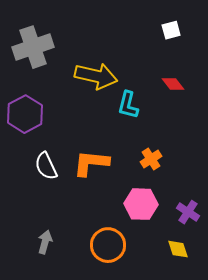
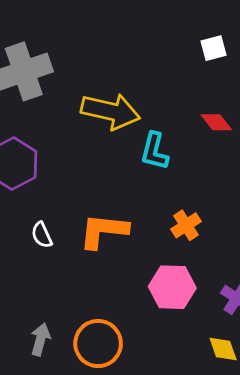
white semicircle: (46, 166) -> (42, 235), size x0.7
orange circle: (108, 245) -> (98, 344), moved

